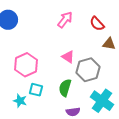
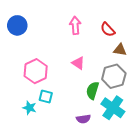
pink arrow: (65, 20) -> (75, 25), turned -42
gray hexagon: (88, 70) -> (114, 76), moved
green semicircle: (65, 88) -> (92, 90), moved

